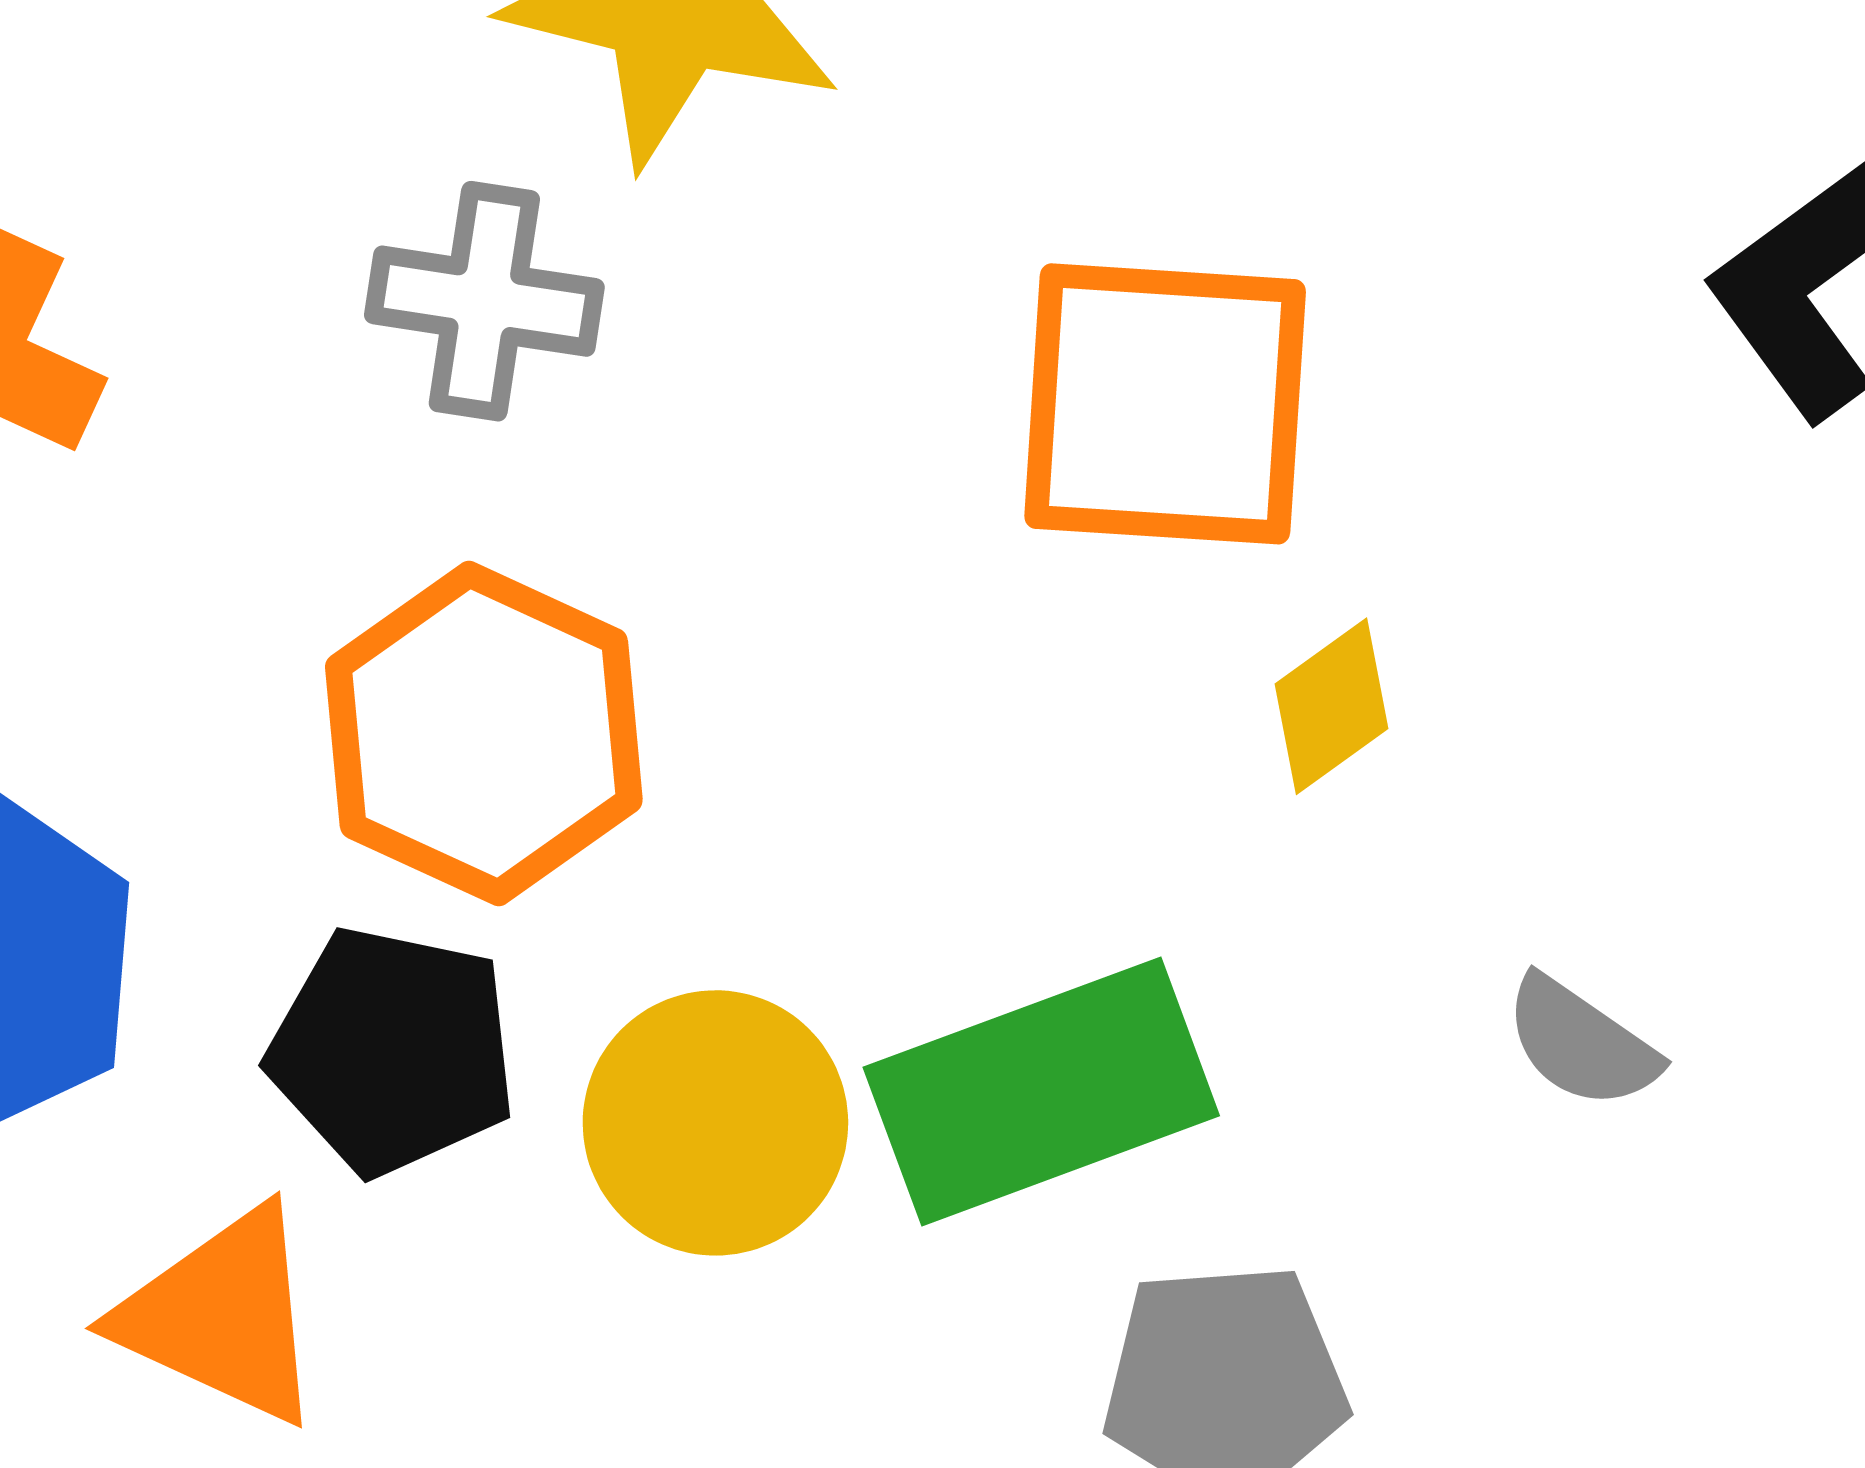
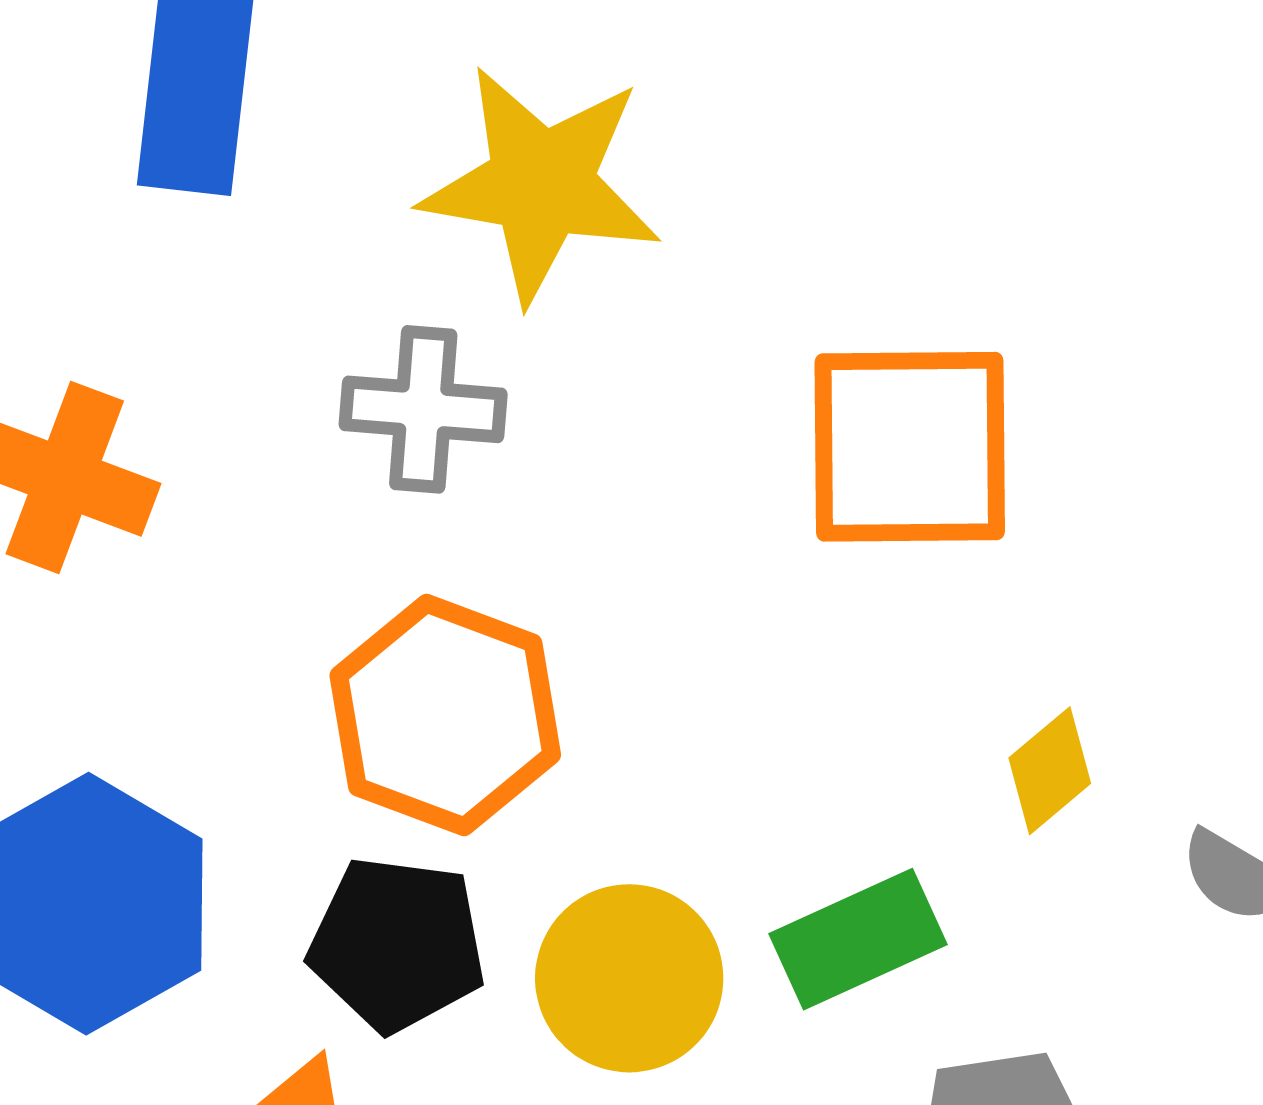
yellow diamond: (1332, 706) -> (1050, 771), moved
green rectangle: (1041, 1091) -> (858, 939), size x0.7

